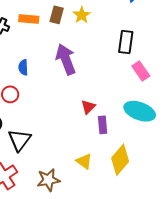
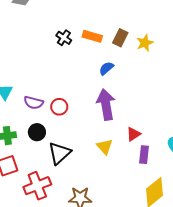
purple arrow: (66, 59) -> (106, 105), moved
blue semicircle: (23, 67) -> (106, 68), moved, turned 42
yellow triangle: (84, 161) -> (105, 147), moved

